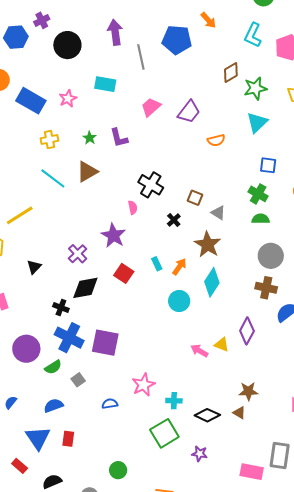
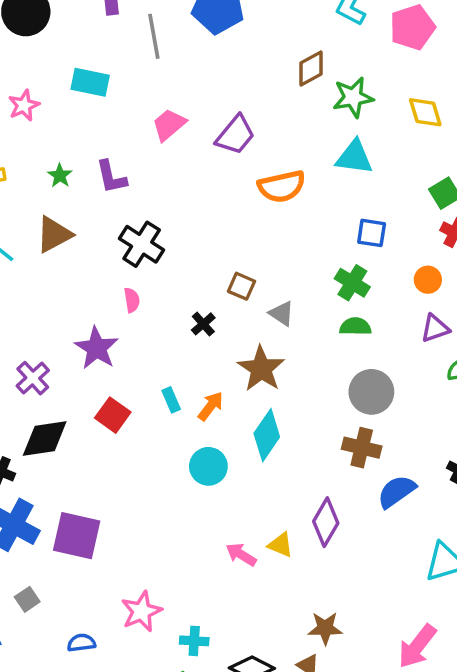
cyan triangle: (257, 122) -> (354, 157), turned 50
orange semicircle: (216, 140) -> (282, 186), size x1.5
black cross: (151, 185) -> (142, 244), moved

